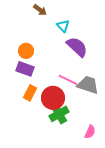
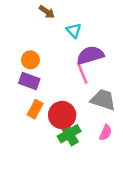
purple semicircle: (77, 47) -> (90, 55), turned -60
pink line: (68, 80) -> (82, 73), moved, turned 42
pink semicircle: (90, 132) -> (106, 133), moved

